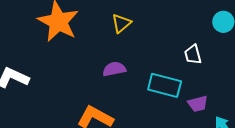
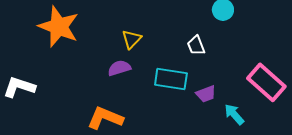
yellow triangle: (121, 23) -> (132, 39), moved

